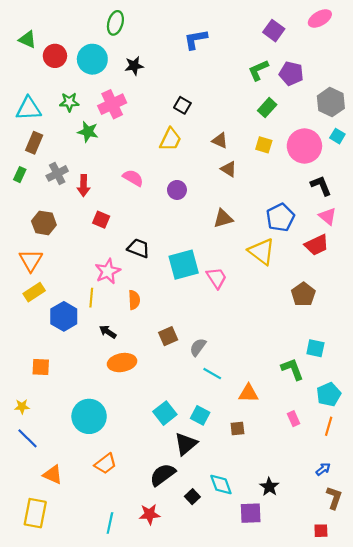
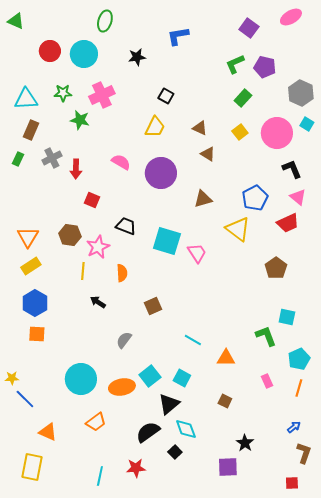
green triangle: (27, 39) -> (16, 21), moved
black star: (134, 66) -> (137, 57), moved
yellow square: (264, 145) -> (240, 132), turned 35
purple circle: (177, 190) -> (161, 173), size x1.8
brown hexagon: (44, 223) -> (70, 235), moved
cyan square: (184, 265) -> (167, 241), turned 32
blue hexagon: (64, 316) -> (35, 303), moved
gray semicircle: (198, 347) -> (124, 340), moved
orange ellipse: (122, 363) -> (122, 387), moved
yellow star: (22, 407) -> (12, 378), moved
brown square: (237, 428) -> (225, 401), moved, turned 32
cyan diamond: (221, 485) -> (186, 429), moved

